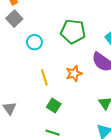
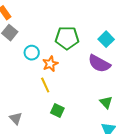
orange star: (74, 73) -> (50, 64), moved

